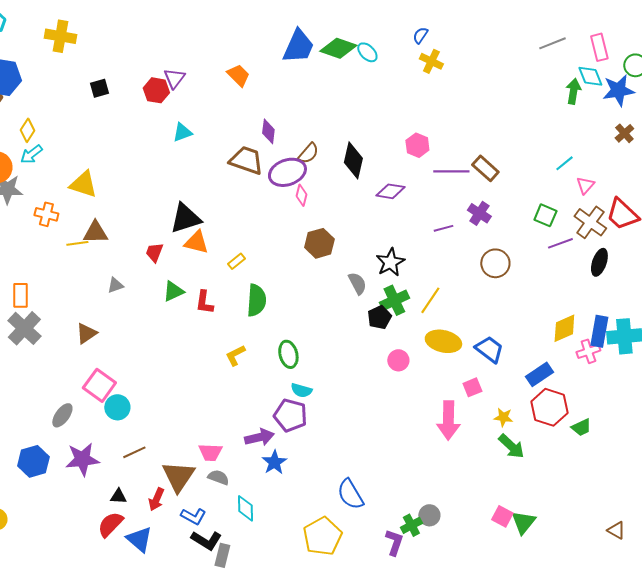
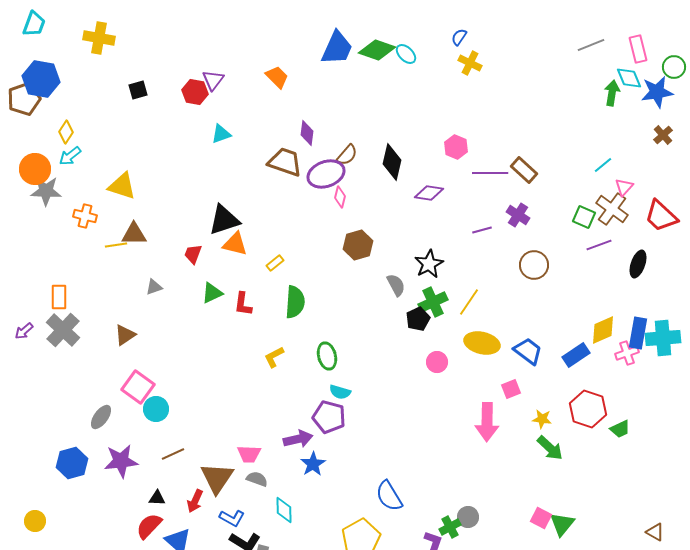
brown cross: (590, 222) -> (612, 209), moved
blue rectangle: (539, 374) -> (576, 355), moved

